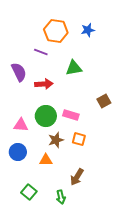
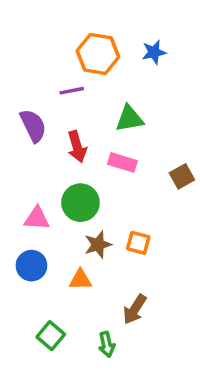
purple line: (41, 52) -> (72, 91), turned -32
red arrow: (44, 84) -> (77, 147), turned 78
pink rectangle: (71, 115) -> (122, 162), moved

